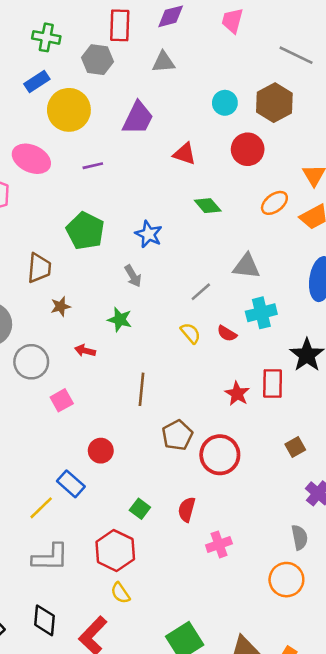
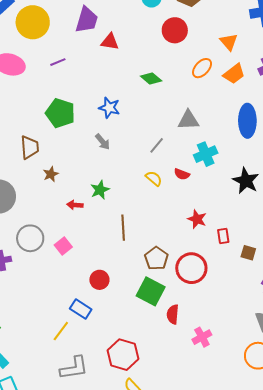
red triangle: (184, 154) -> (110, 42), moved
green star: (120, 320) -> (100, 190), moved, turned -30
gray circle: (31, 362) -> (30, 238), moved
red rectangle: (273, 384) -> (223, 236), moved, size x0.7
brown square: (295, 447) -> (248, 253), turned -35
green square: (140, 509) -> (151, 291), moved, size x1.8

